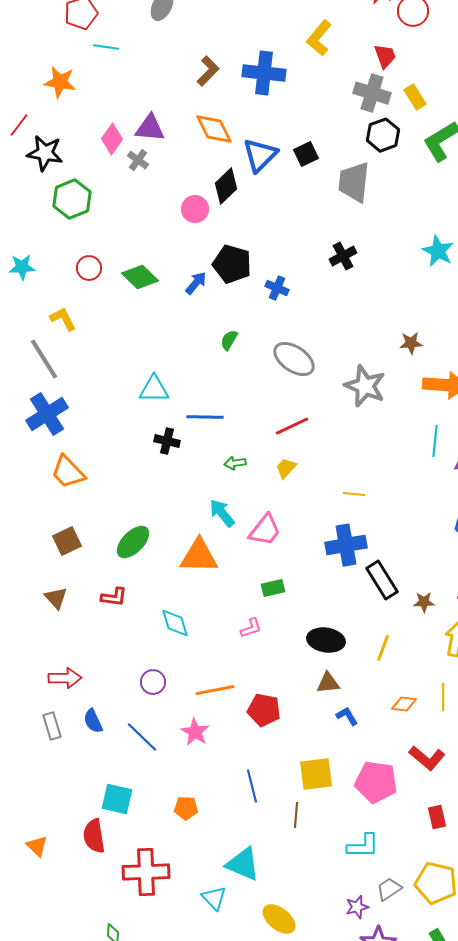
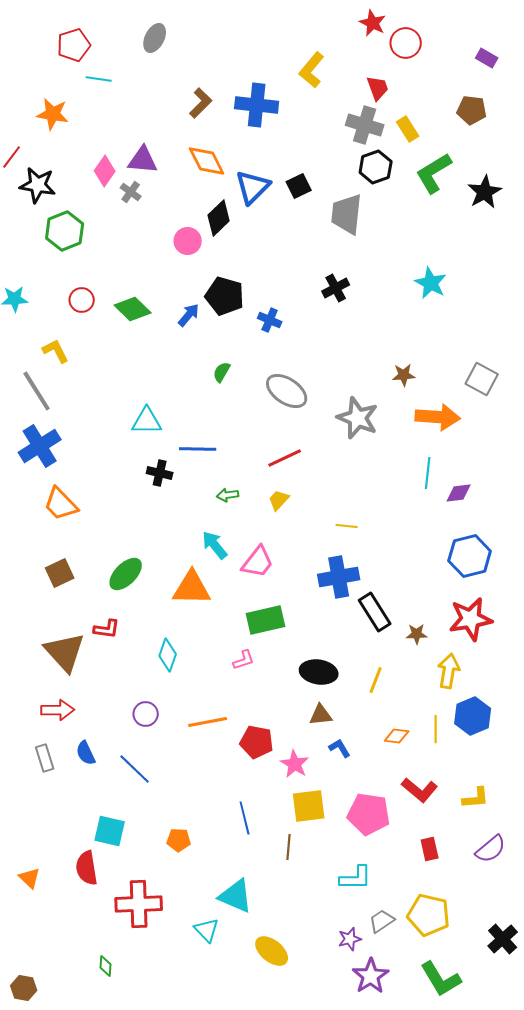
green rectangle: (273, 588) -> (266, 620), size x1.6
brown triangle: (56, 598) -> (65, 652), moved, size x1.8
cyan diamond: (175, 623) -> (168, 655), turned 36
pink star: (195, 732) -> (295, 764), moved

